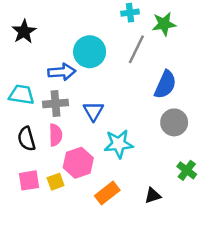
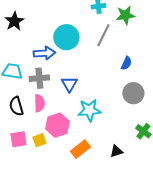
blue semicircle: (165, 85) -> (126, 63), size x0.6

